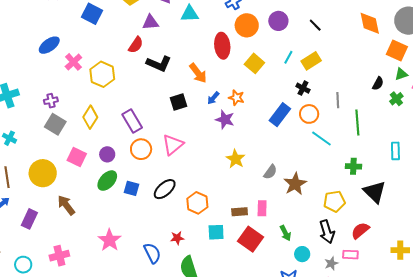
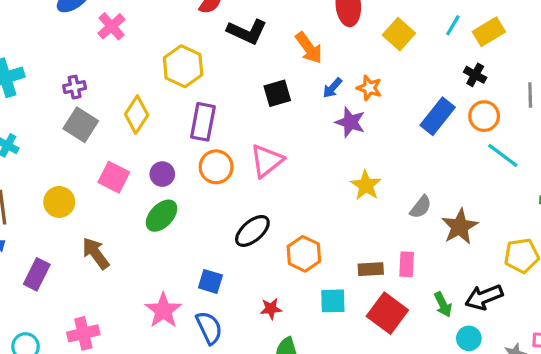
yellow hexagon: (102, 74) -> (183, 66), moved
purple rectangle: (132, 121) -> (203, 122), turned 40
yellow circle: (43, 173) -> (59, 202), size x0.7
blue square: (132, 188) -> (210, 281), moved
black arrow: (327, 232) -> (484, 297), moved, turned 85
blue semicircle: (152, 253) -> (209, 328), moved

